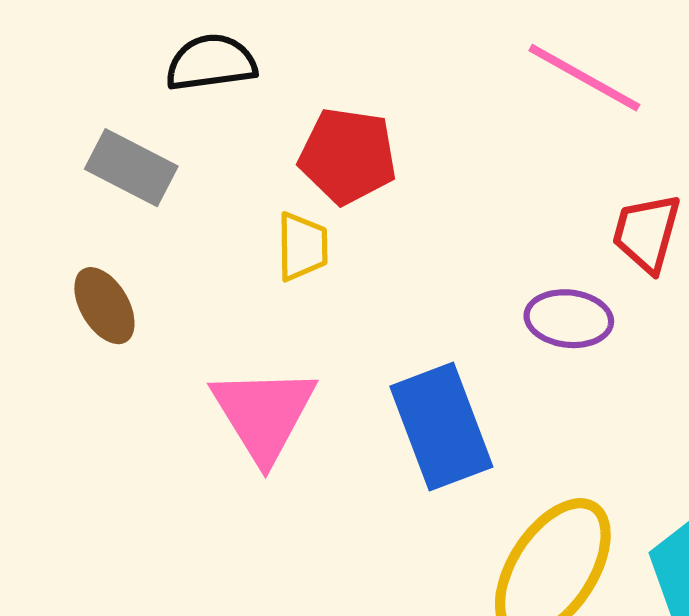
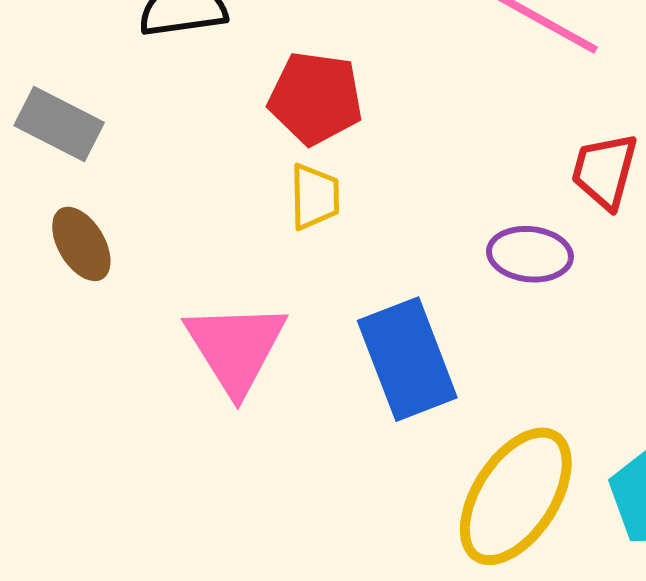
gray rectangle: (131, 168) -> (59, 124), moved
yellow trapezoid: (302, 247) -> (315, 197), moved

